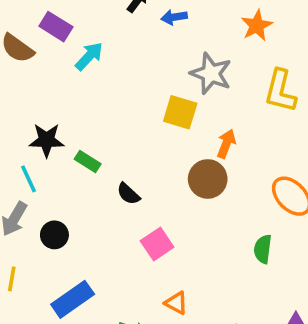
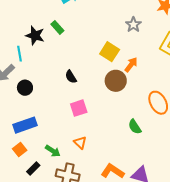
gray star: (211, 74) -> (133, 25), size x0.7
yellow square: (180, 112) -> (110, 52), moved
green rectangle: (88, 161) -> (57, 27), moved
green semicircle: (263, 249) -> (135, 127), turned -56

